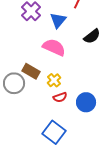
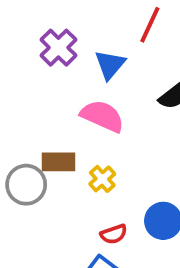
brown rectangle: (31, 71) -> (58, 162), turned -30
red semicircle: (60, 97) -> (114, 234), moved

